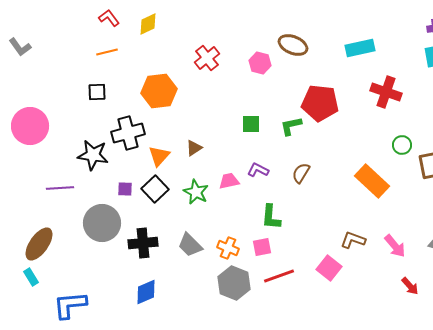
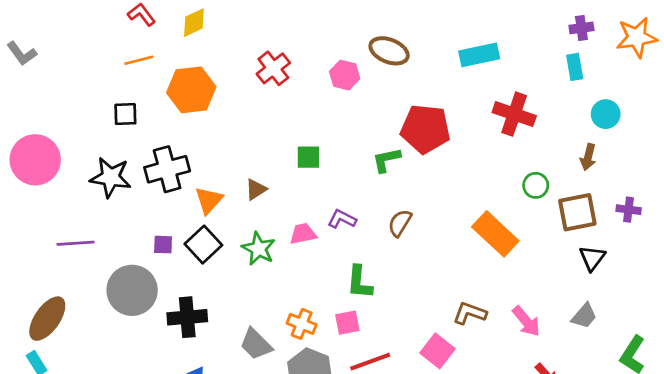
orange hexagon: (159, 91) -> (191, 90), moved
green square: (251, 124) -> (308, 157), moved
black star: (93, 155) -> (111, 177), moved
gray trapezoid: (190, 245) -> (256, 344), moved

